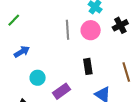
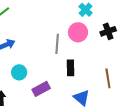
gray line: (67, 30) -> (57, 44), moved

